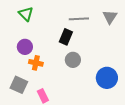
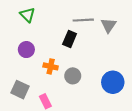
gray triangle: (110, 17) -> (109, 25), moved
gray circle: (73, 60) -> (73, 76), moved
orange cross: (36, 63) -> (51, 66), moved

